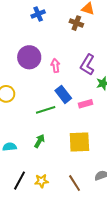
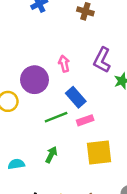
purple circle: (29, 57) -> (35, 80), moved
pink rectangle: (85, 104) -> (85, 120), moved

